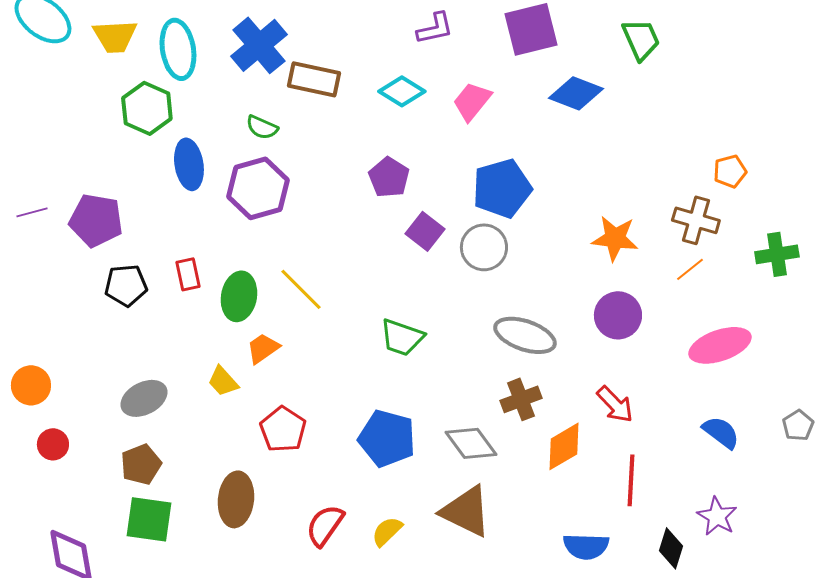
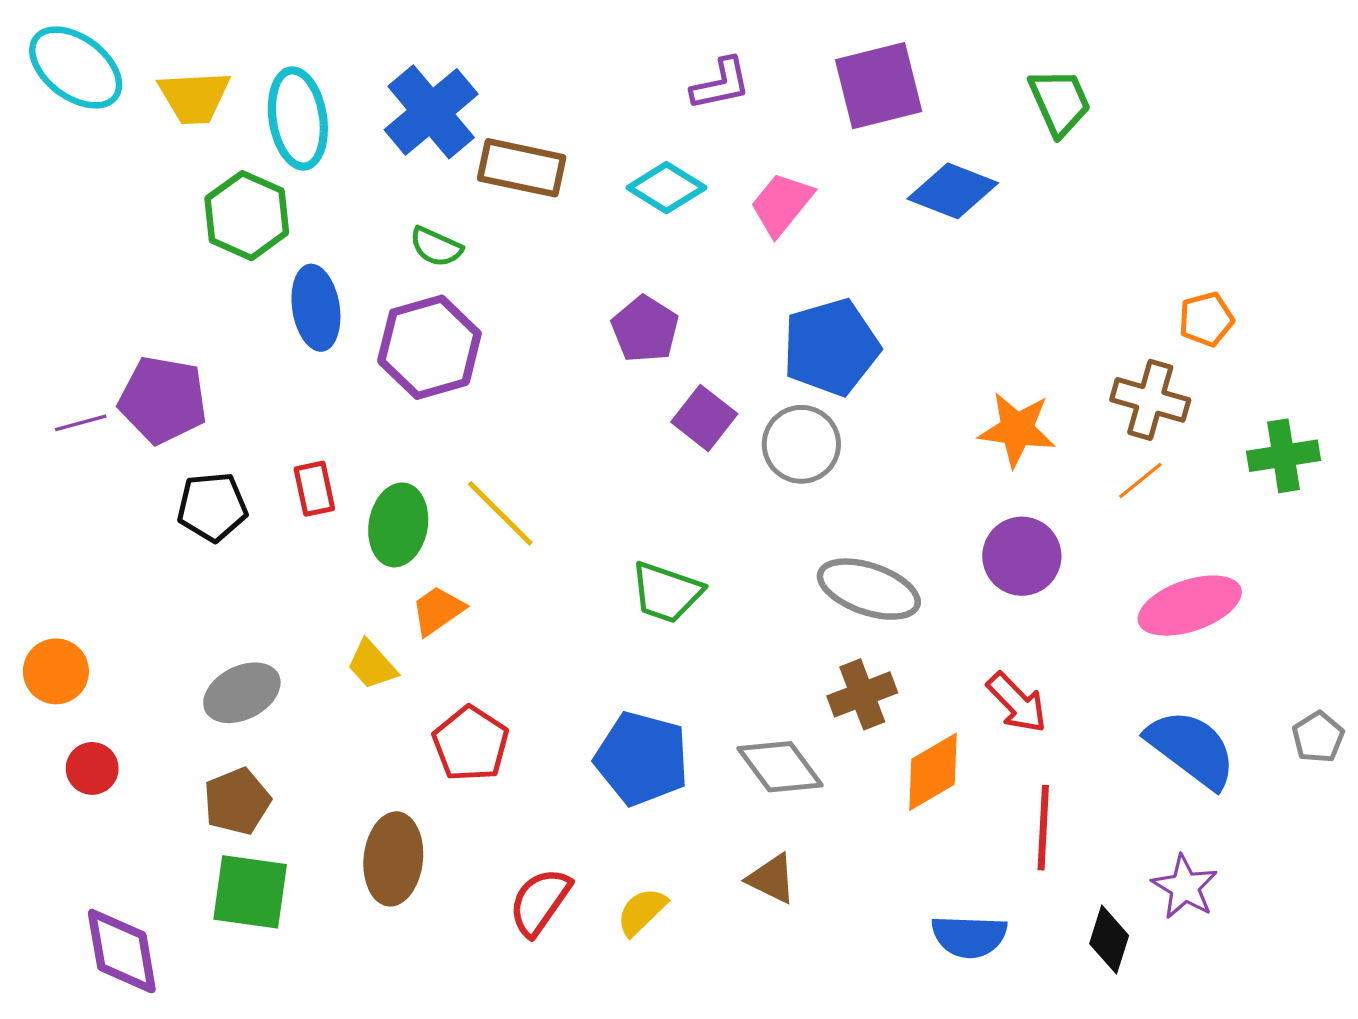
purple line: (32, 212) -> (81, 423), moved
blue semicircle: (721, 432) -> (1191, 749), size x1.5
brown triangle: (466, 511) -> (772, 879), size x0.6

